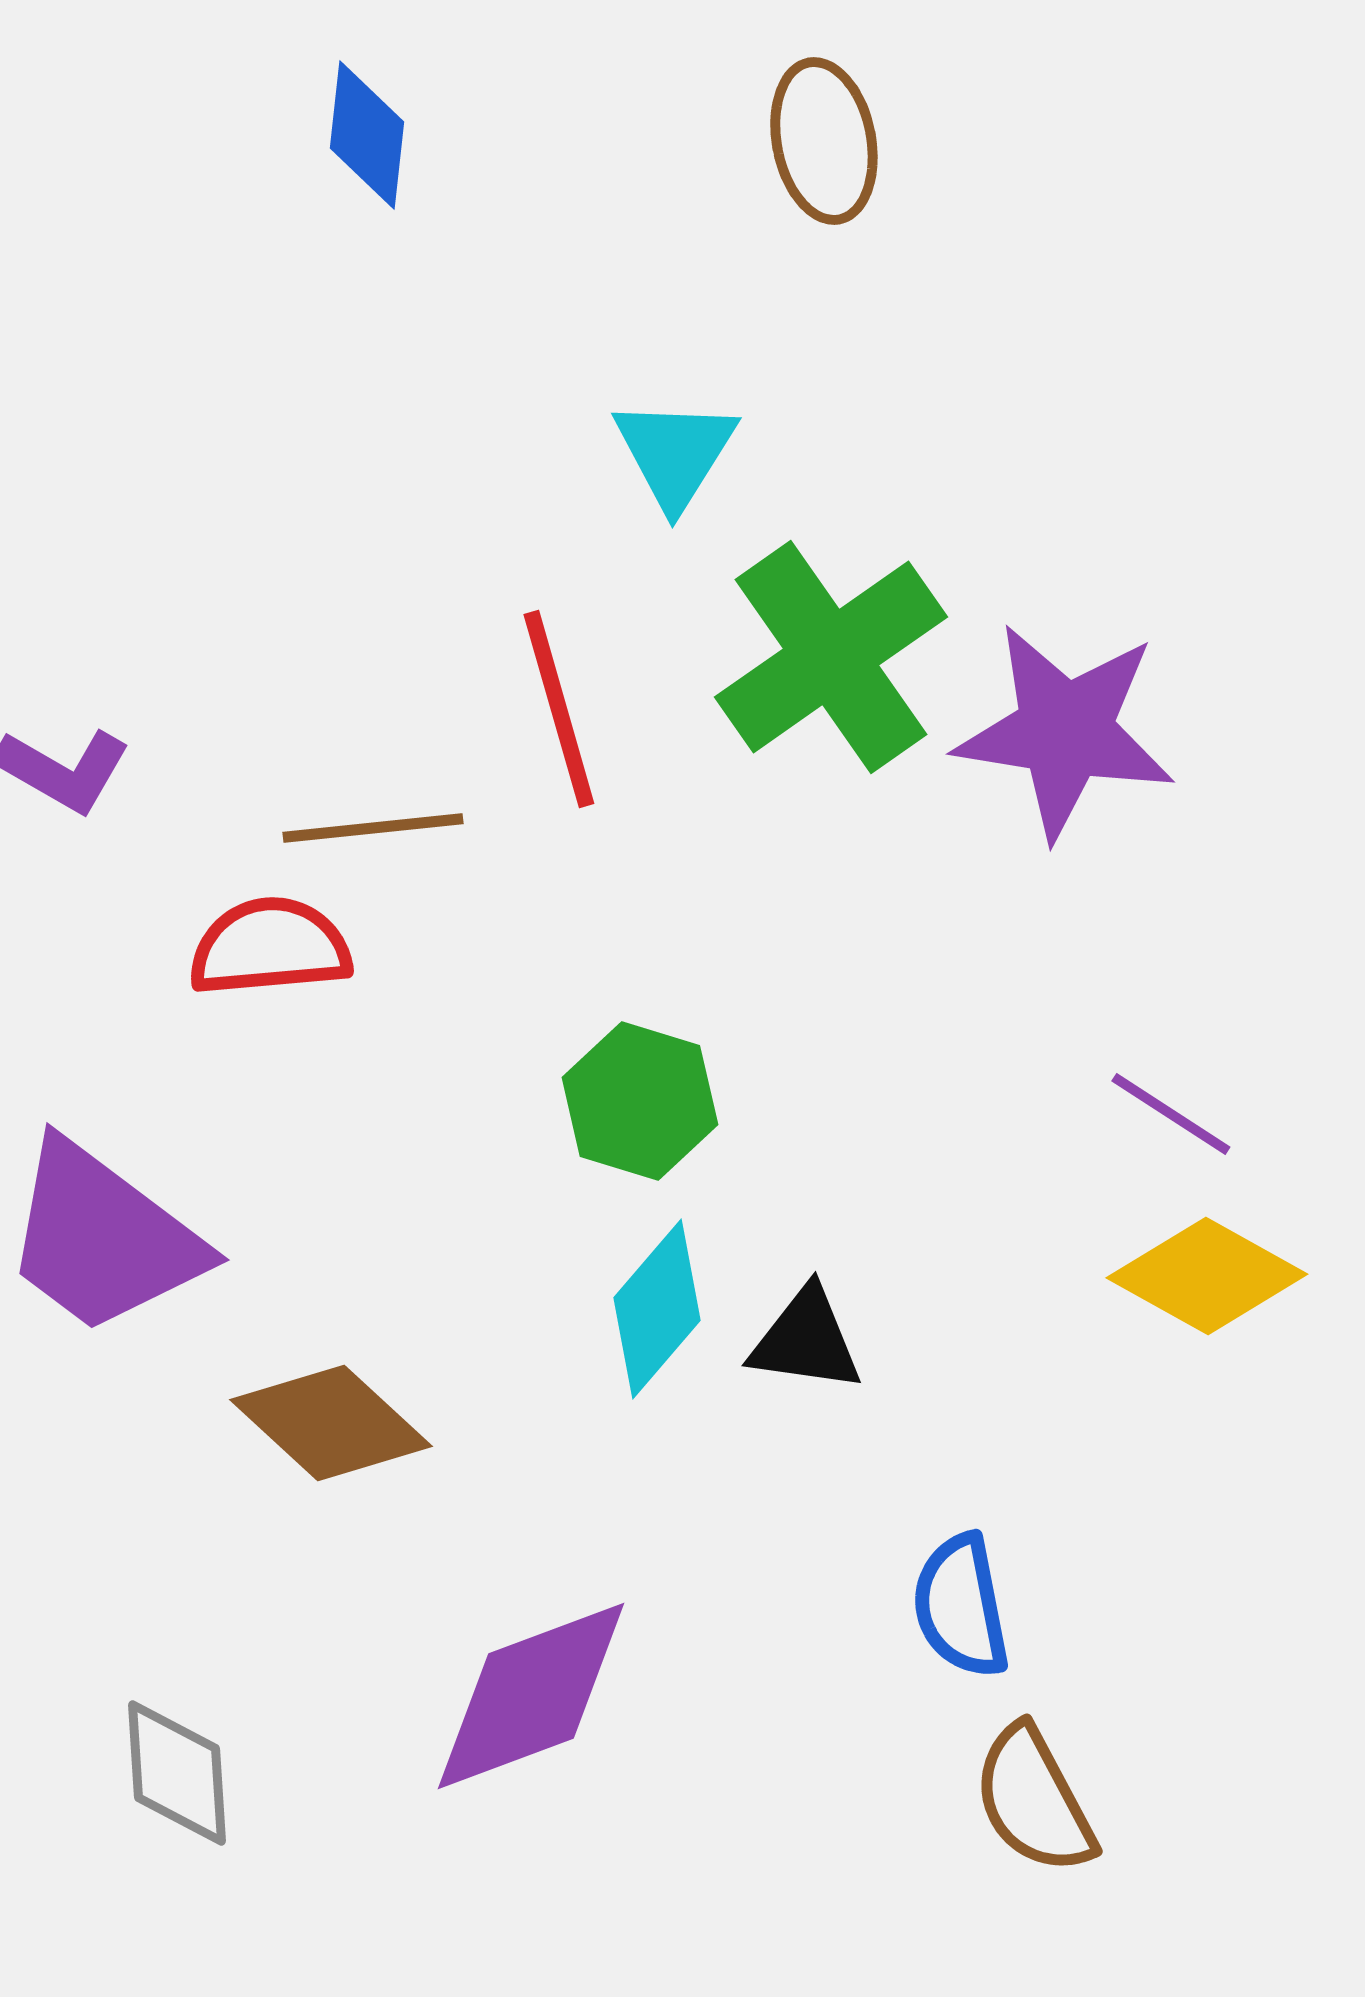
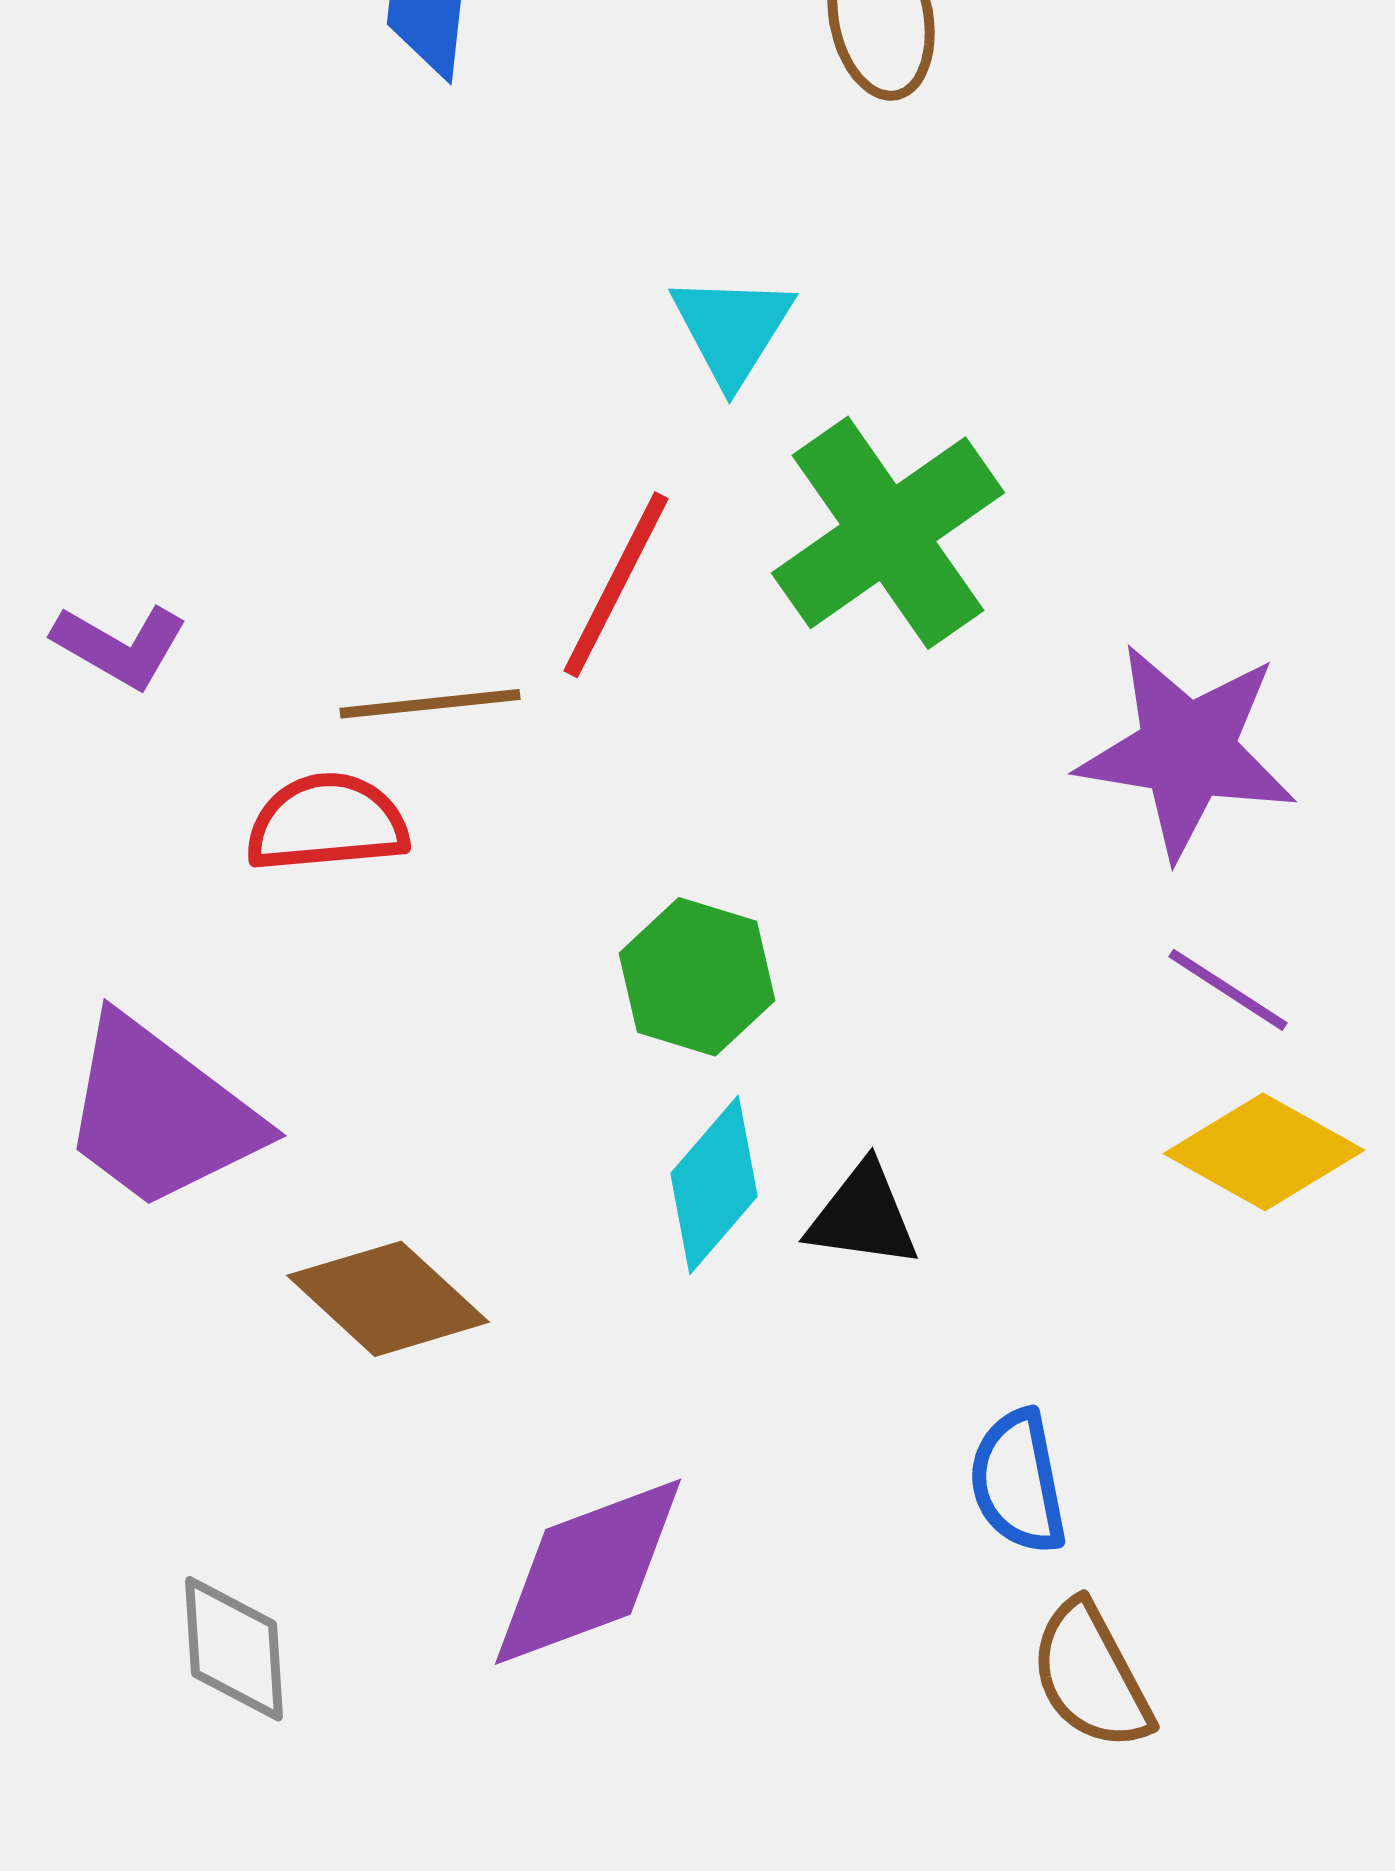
red line: (559, 709) -> (616, 585), turned 43
purple star: (1065, 731) -> (1187, 751), moved

